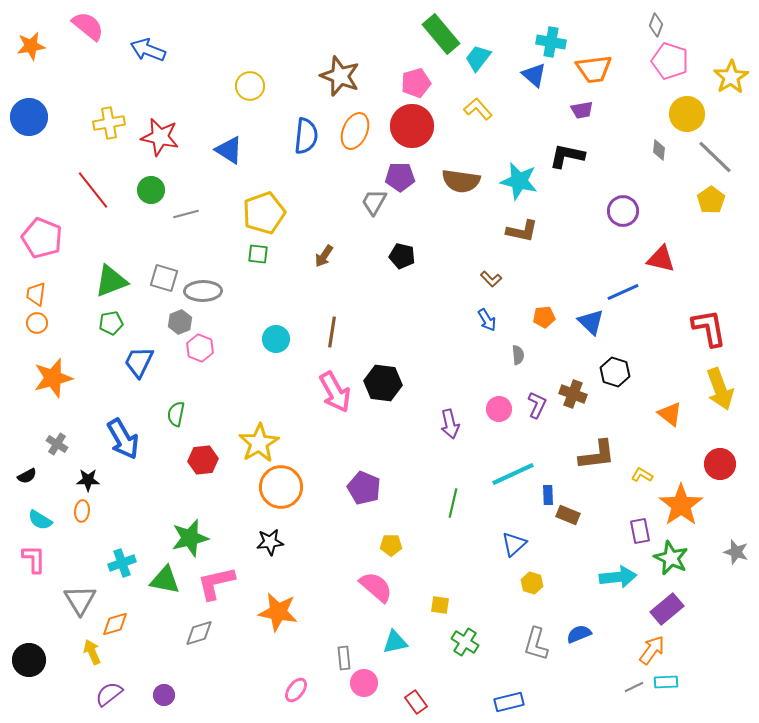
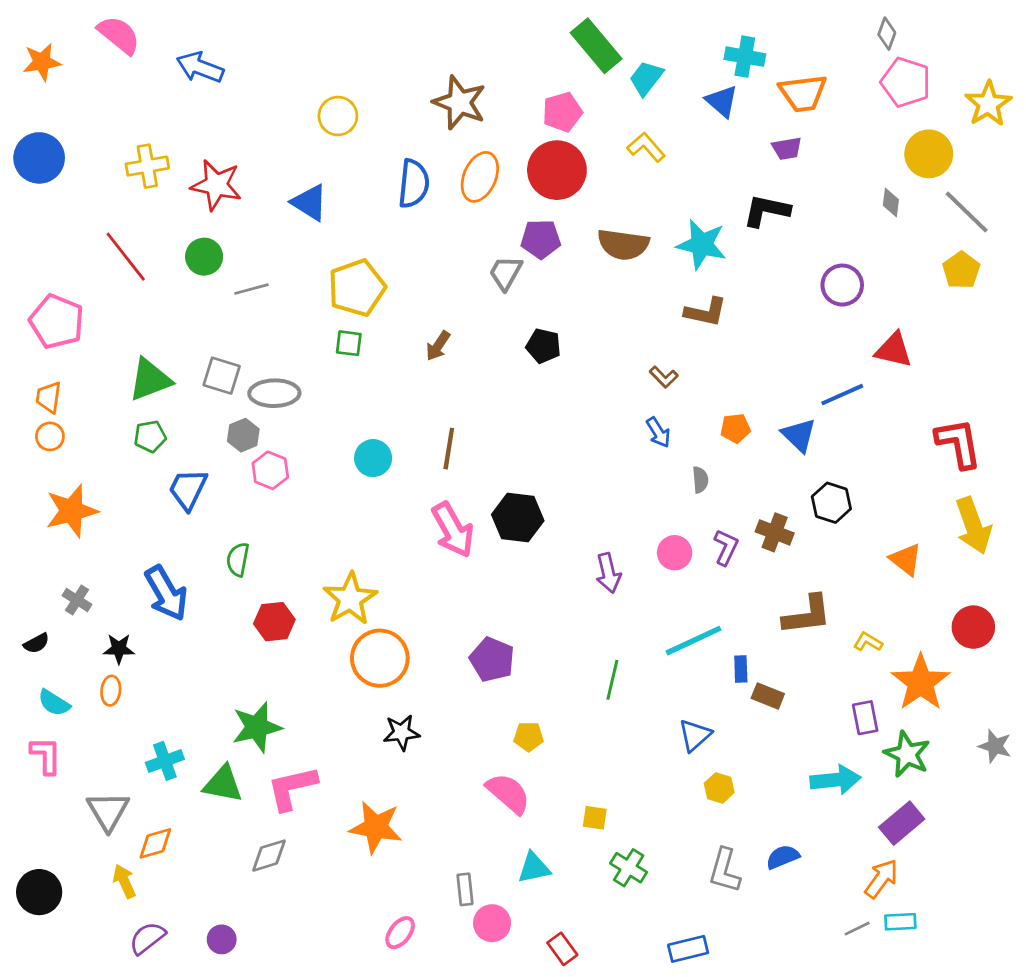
black star: (270, 542) -> (401, 733), moved

